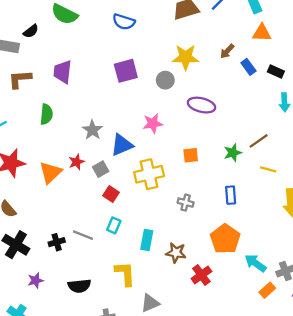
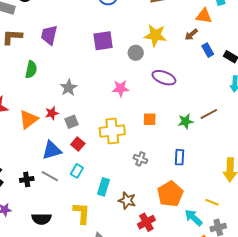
orange triangle: (262, 33) -> (204, 16), moved
blue triangle: (122, 145) -> (52, 150), moved
yellow line: (268, 169) -> (212, 202), moved

